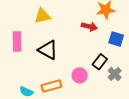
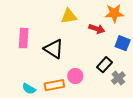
yellow triangle: (43, 16) -> (69, 16), moved
pink circle: (80, 75) -> (75, 76), moved

